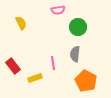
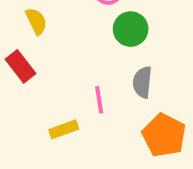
green circle: (78, 27) -> (131, 29), moved
red rectangle: (13, 66) -> (21, 66), moved

